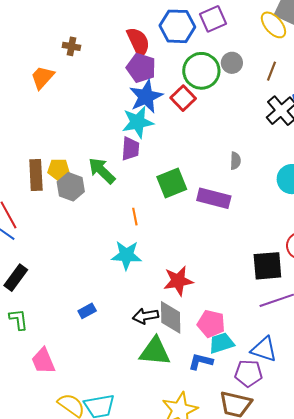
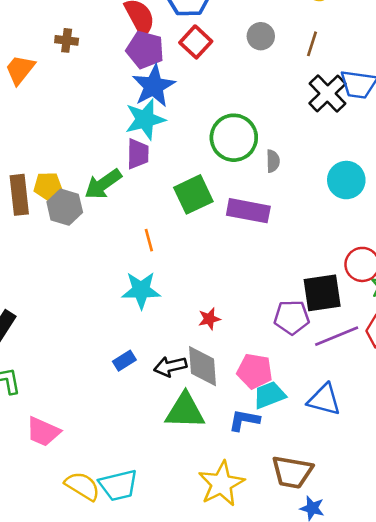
brown cross: (71, 46) -> (67, 40), moved
green circle: (201, 71) -> (234, 138), moved
red square: (183, 98) -> (196, 42), moved
green arrow: (102, 171) -> (103, 184), turned -76
red star: (178, 281) -> (209, 319), size x0.6
blue rectangle: (87, 311) -> (124, 361), moved
pink trapezoid: (43, 361) -> (43, 432), turned -40
purple pentagon: (249, 373) -> (292, 317), moved

